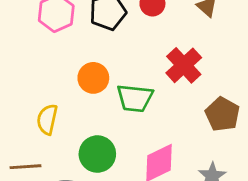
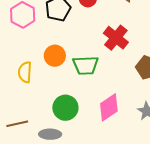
yellow semicircle: (47, 119) -> (25, 72), moved

